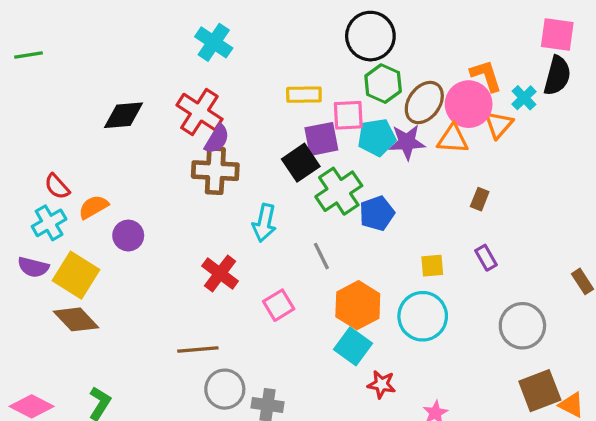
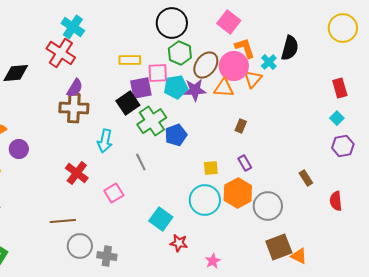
pink square: (557, 34) -> (229, 22), moved, turned 30
red cross: (199, 112) -> (61, 53), moved
orange hexagon: (358, 305) -> (238, 193), moved

